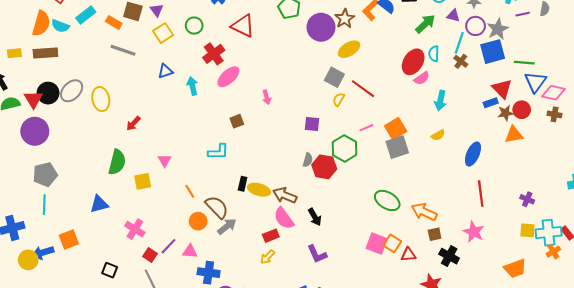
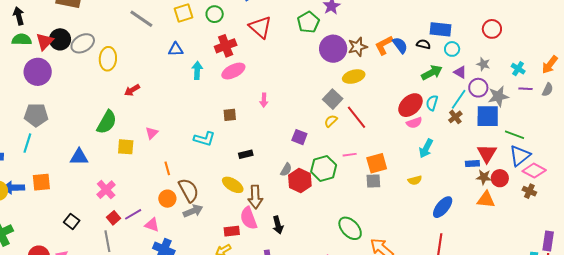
gray square: (397, 147) -> (373, 181), size x0.7
black rectangle: (243, 184) -> (246, 154), moved, turned 48
brown arrow: (285, 195) -> (255, 197), turned -130

